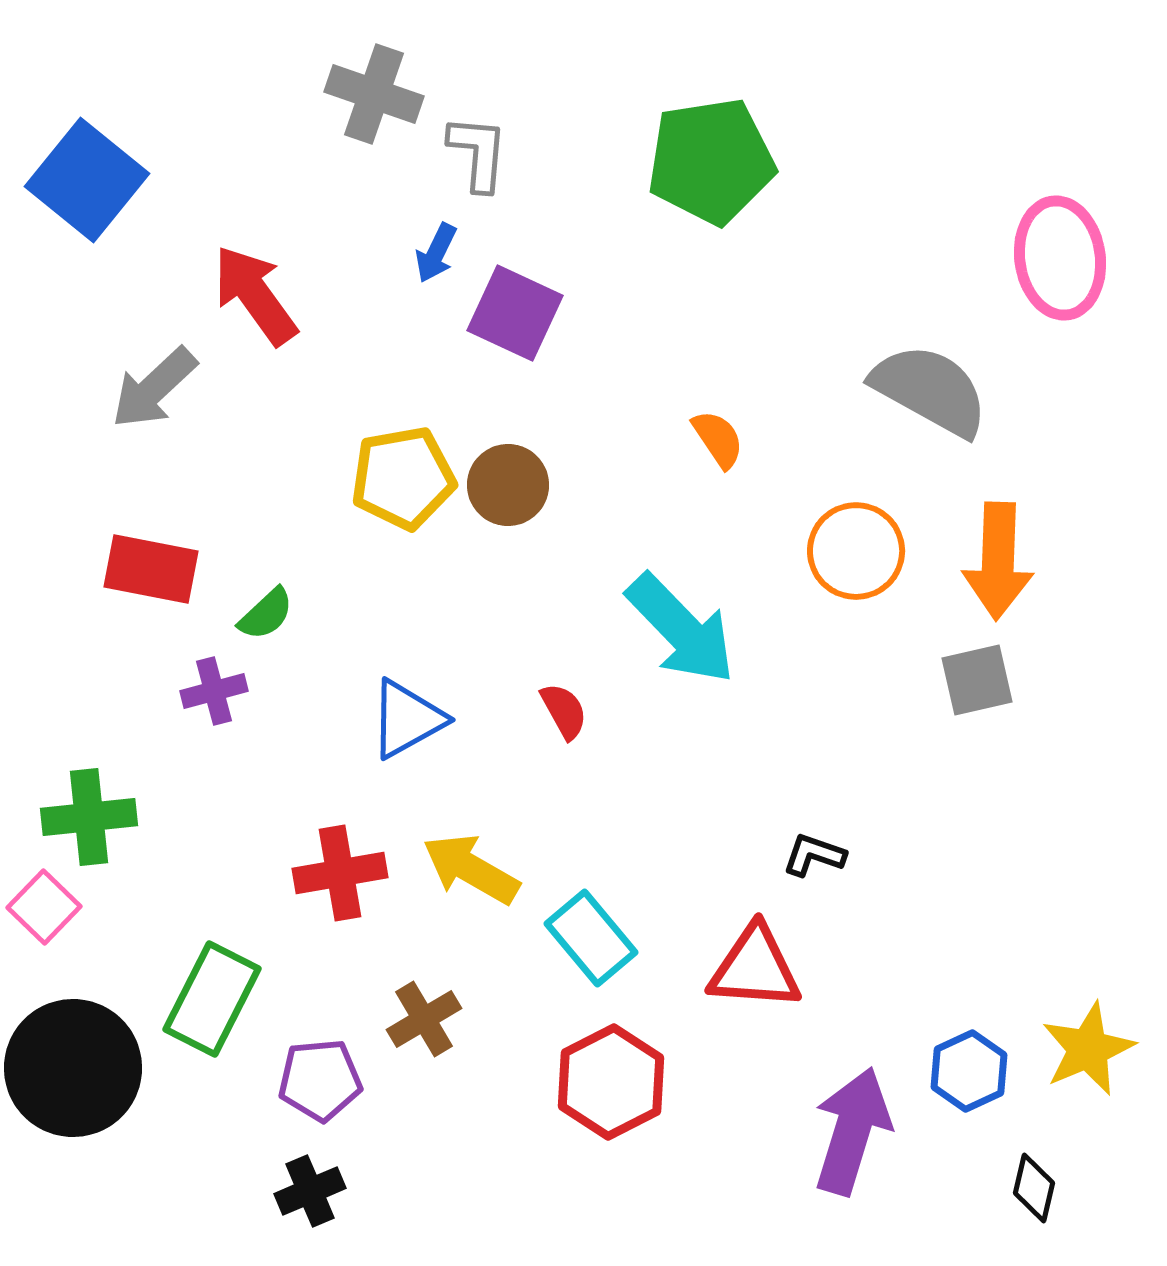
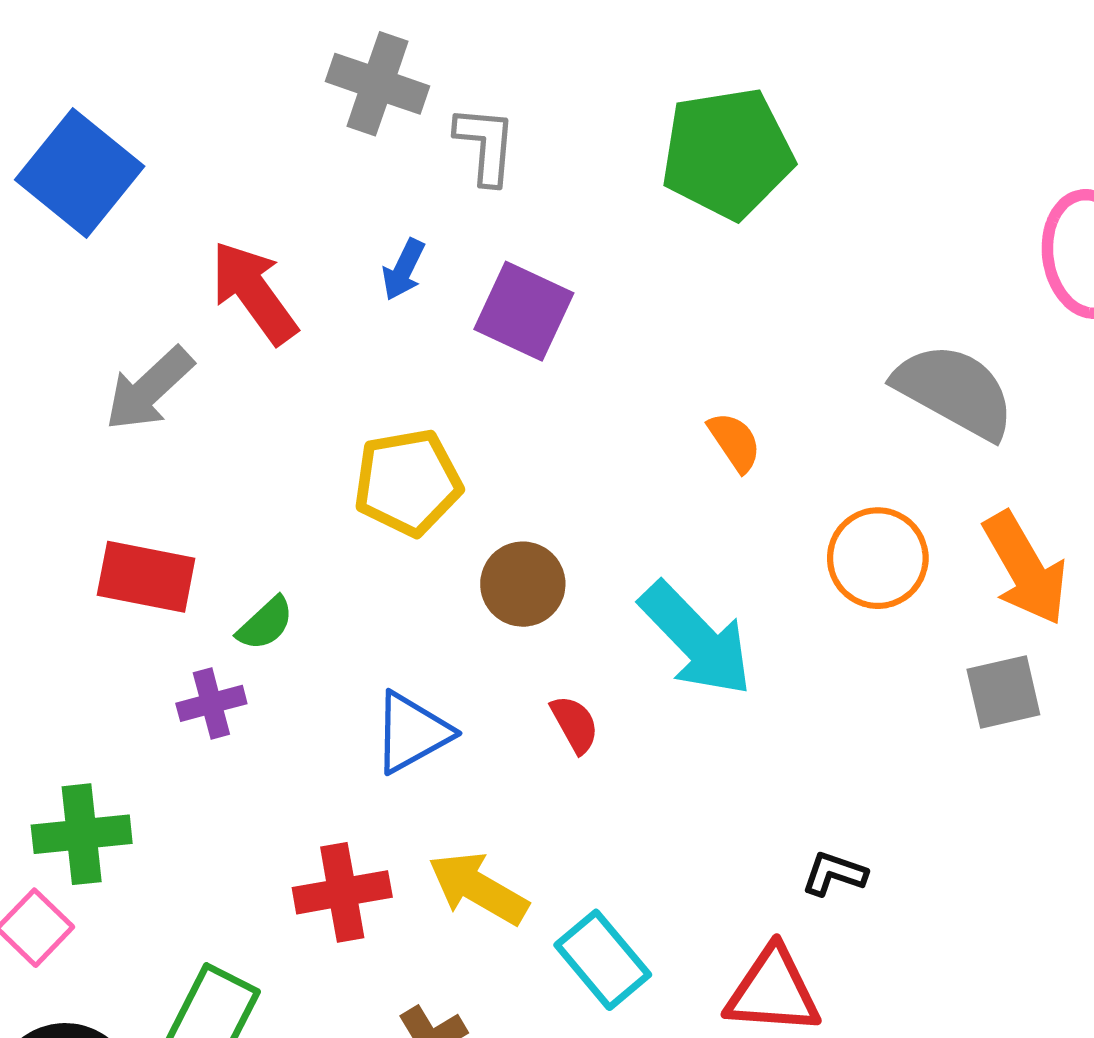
blue arrow: (436, 253) -> (403, 270), moved
brown circle: (508, 485) -> (523, 584), moved
orange arrow: (998, 561) -> (1025, 568), turned -32

